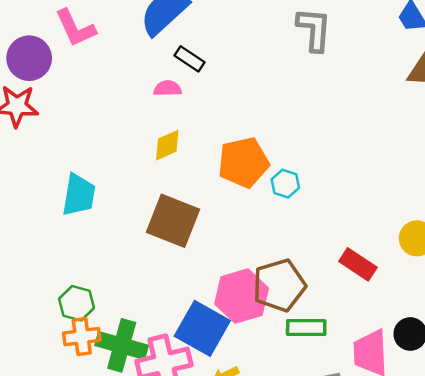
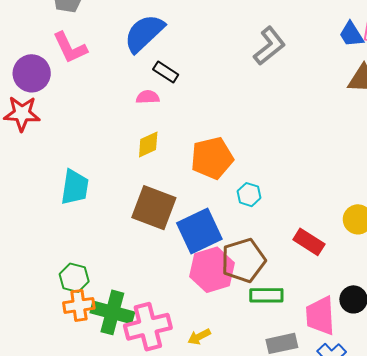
gray L-shape: (314, 29) -> (269, 46), turned 48
cyan hexagon: (285, 184) -> (249, 195), moved
blue square: (202, 328) -> (199, 231), moved, turned 36

